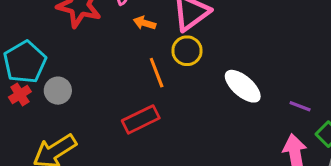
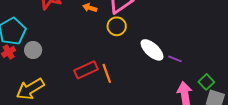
orange line: (157, 73) -> (107, 73), moved
purple line: (300, 106) -> (175, 59), moved

